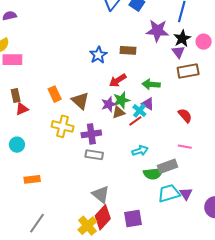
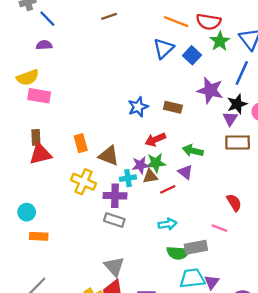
brown triangle: (80, 101) -> (109, 156), turned -30
red triangle: (22, 109) -> (40, 154), size x1.5
cyan cross: (139, 111) -> (128, 178), moved, turned 32
red semicircle: (185, 116) -> (234, 203), moved
cyan circle: (17, 145) -> (27, 212), moved

